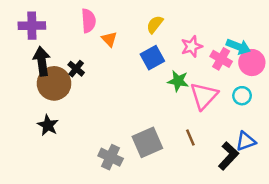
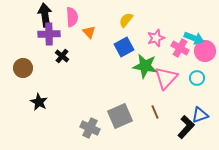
purple cross: (32, 26) -> (49, 34), moved
black arrow: (42, 61) -> (45, 15), moved
green star: (178, 81) -> (145, 66), size x1.4
brown circle: (54, 83) -> (23, 68), moved, size x0.7

